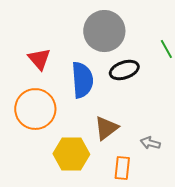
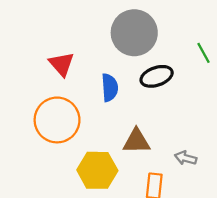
blue semicircle: (82, 80) -> (110, 88), size x0.7
brown triangle: (106, 128) -> (136, 141), turned 36

